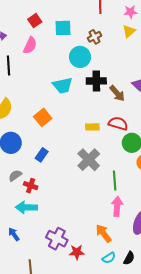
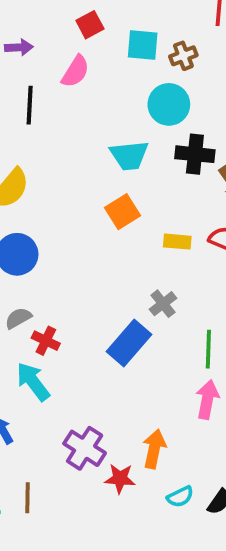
brown cross: (94, 37) -> (183, 56), moved
orange square: (43, 117) -> (123, 212), moved
blue rectangle: (42, 155) -> (129, 343), moved, size x1.6
gray cross: (89, 160) -> (163, 304), size x0.6
cyan arrow: (26, 207) -> (33, 382), turned 45
orange arrow: (104, 233) -> (154, 449), moved, turned 42

